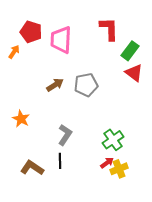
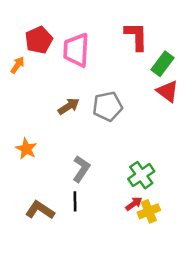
red pentagon: (31, 32) -> (39, 40), turned 30

